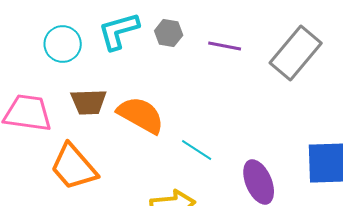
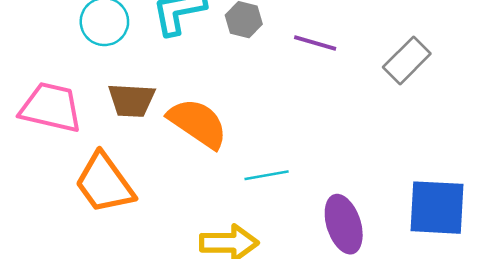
gray rectangle: (296, 53) -> (407, 60), size x0.7
cyan line: (197, 150) -> (267, 175), turned -48

